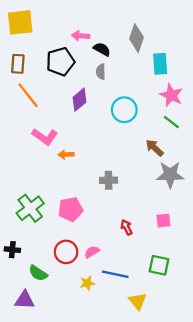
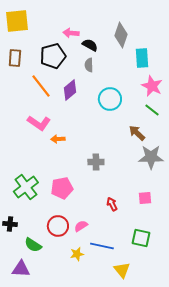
orange line: (28, 95) -> (41, 86), moved

